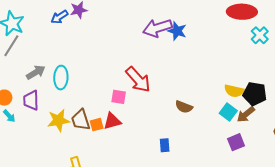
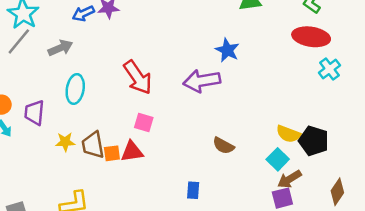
purple arrow: (157, 28) -> (202, 81), moved
gray arrow: (36, 72) -> (60, 48), moved
red arrow: (138, 80) -> (138, 77), moved
brown arrow: (246, 114) -> (289, 179), moved
yellow star: (58, 120) -> (65, 142), size x0.7

